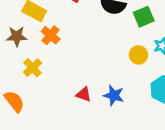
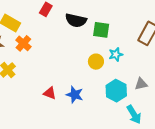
green square: (144, 17) -> (101, 30), turned 30

